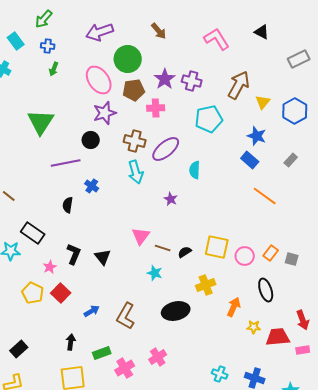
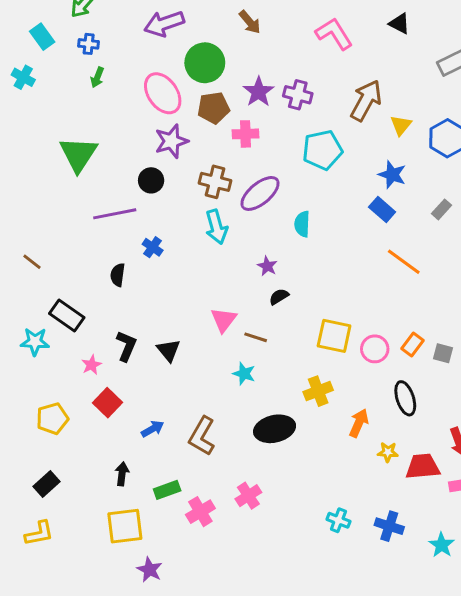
black semicircle: (185, 252) -> (279, 297), moved
yellow pentagon: (33, 293) -> (52, 419), moved, turned 30

